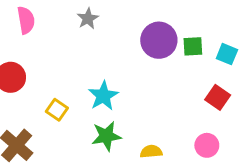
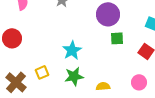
green square: (193, 46) -> (117, 38), moved
yellow square: (57, 110) -> (42, 72), moved, turned 32

